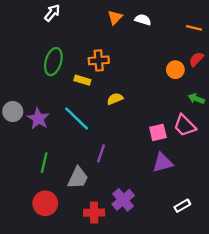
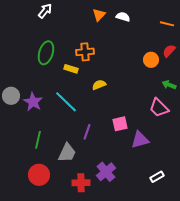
pink square: (158, 132) -> (120, 124), moved

